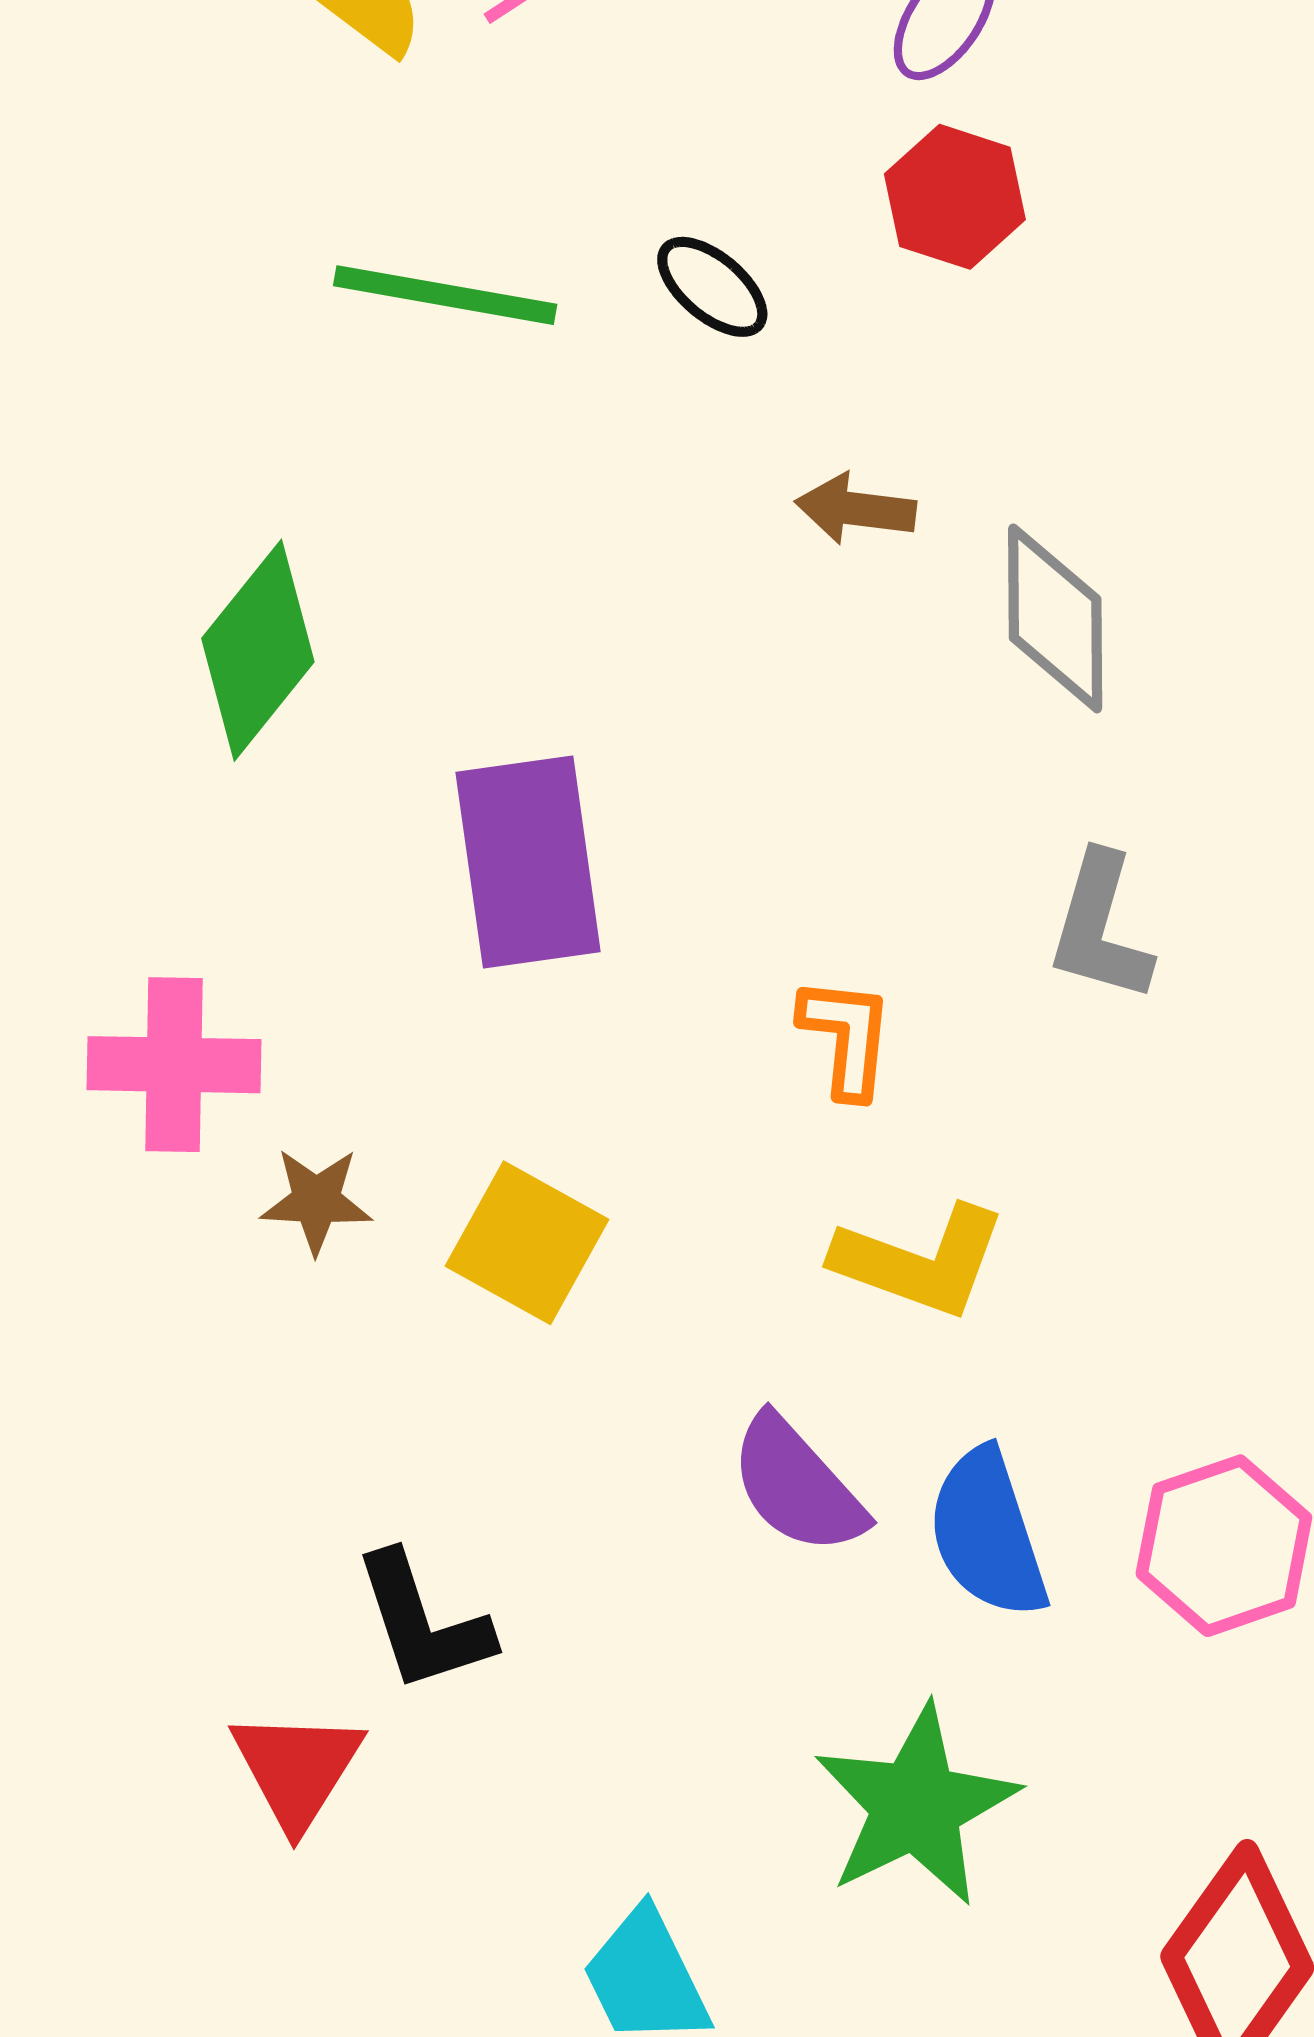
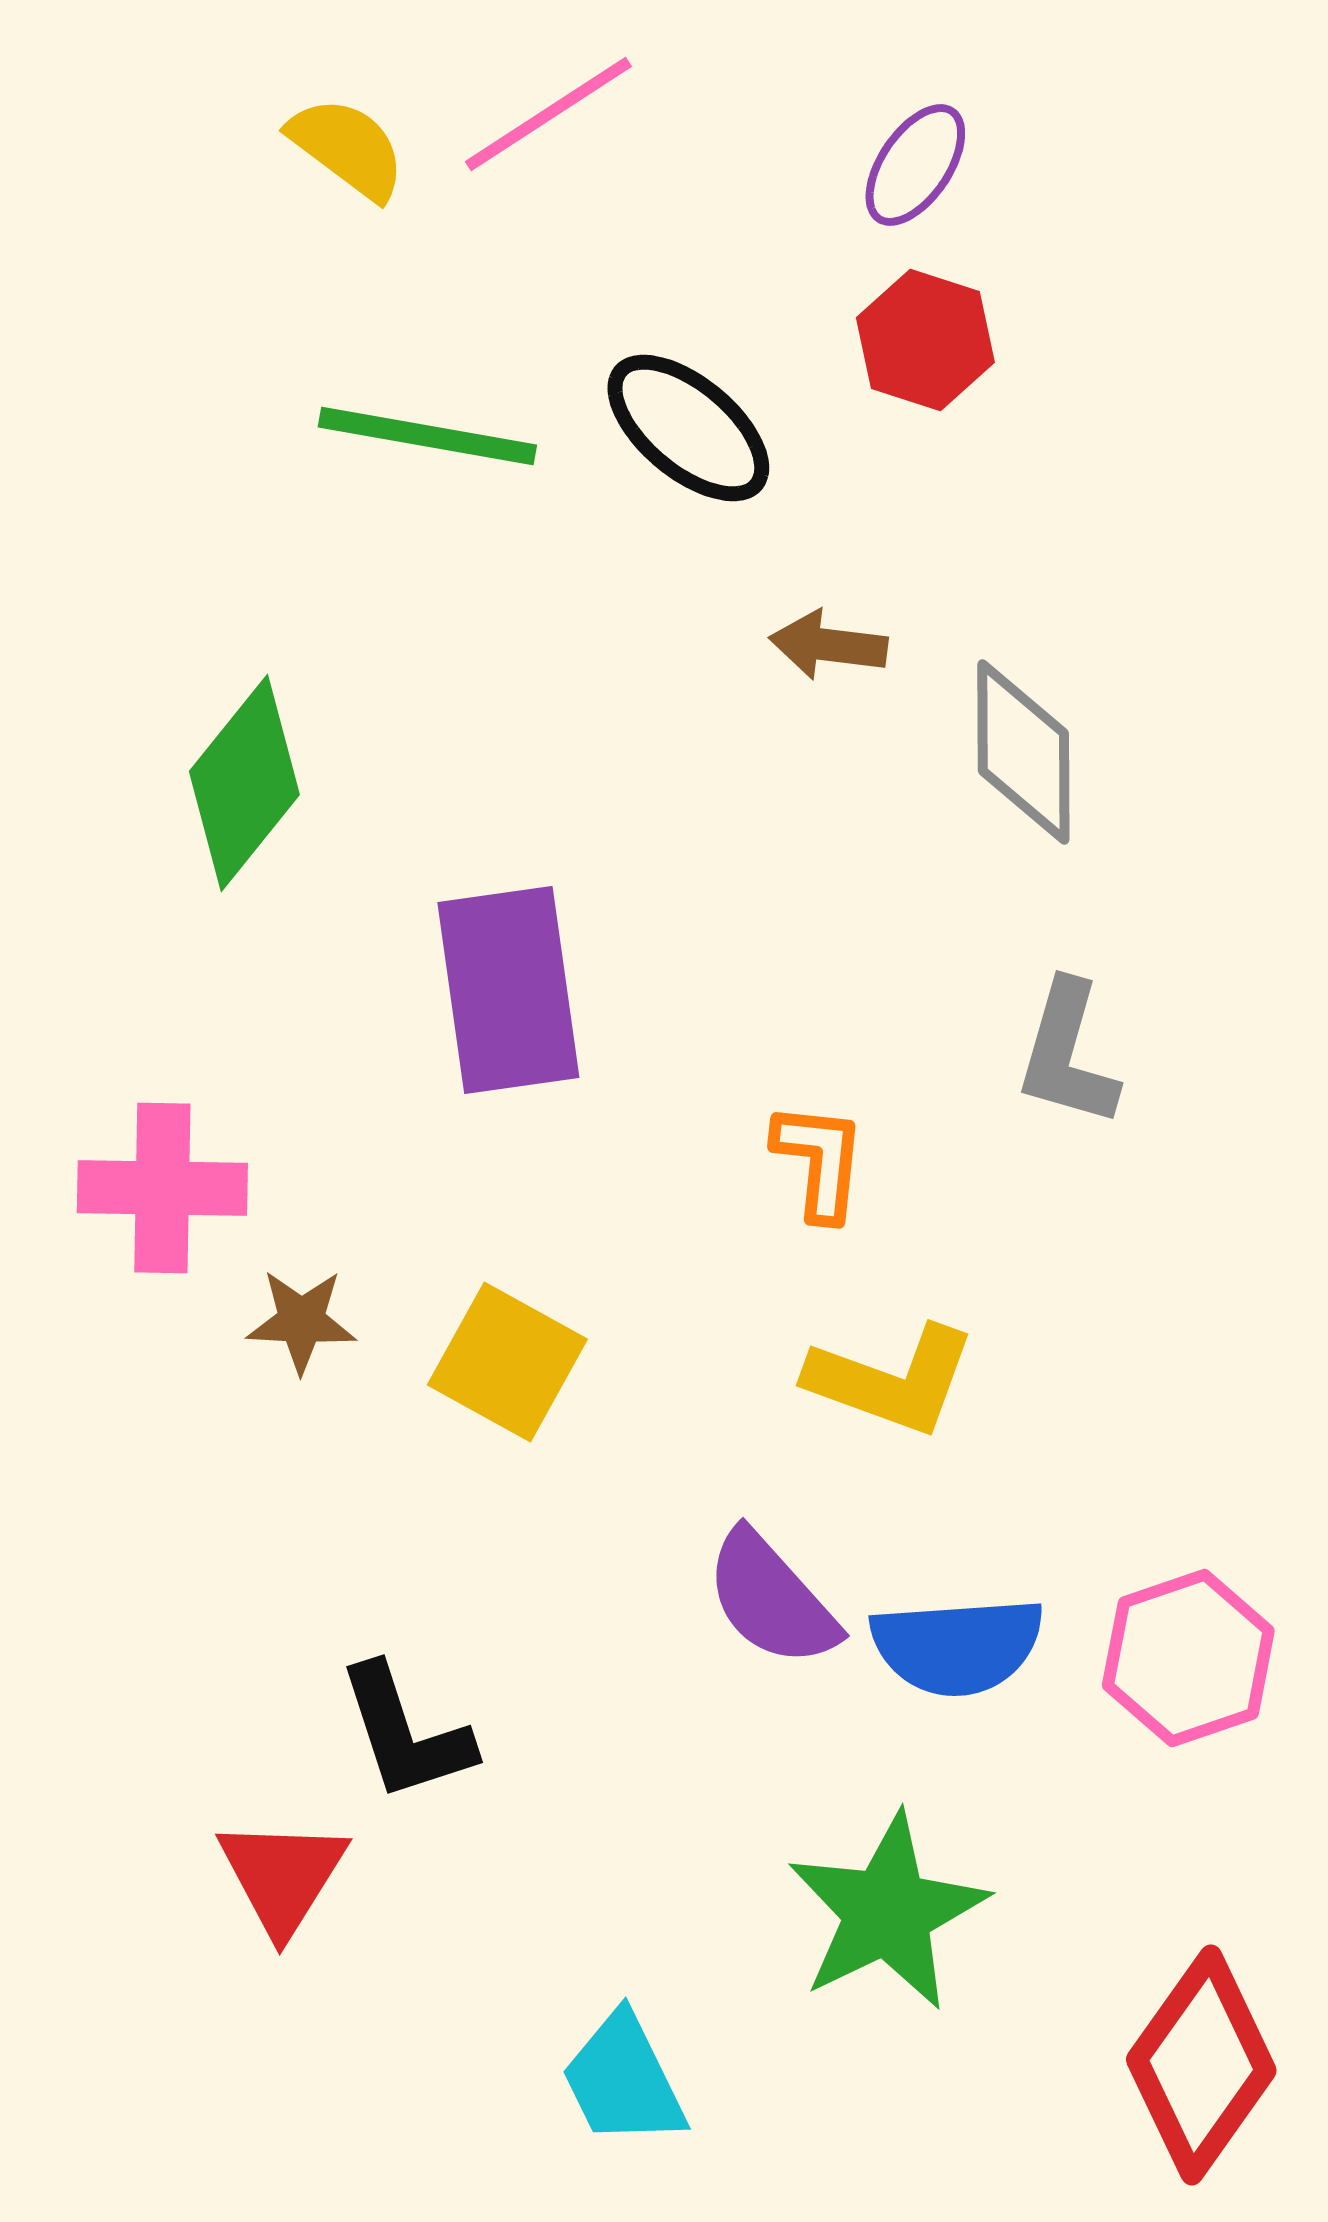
black ellipse: (712, 287) -> (688, 428), size x1.5
blue semicircle: (988, 1533) -> (957, 1646), turned -76

